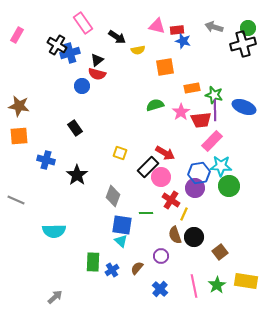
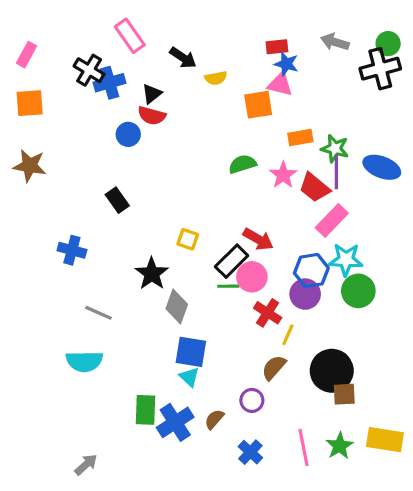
pink triangle: (157, 26) -> (280, 84), moved
red trapezoid: (201, 120) -> (314, 188), turned 45
orange square: (19, 136) -> (30, 103), moved
black star: (77, 175) -> (152, 274), moved
gray line: (16, 200) -> (99, 313), moved
green line: (146, 213) -> (228, 286), moved
brown semicircle: (175, 235) -> (274, 368), turned 60
black circle: (194, 237) -> (332, 371), moved, size x1.4
brown square: (220, 252) -> (344, 394), turned 35
blue cross: (112, 270) -> (175, 422), size x1.6

